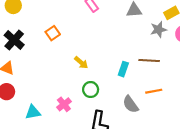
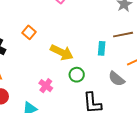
yellow arrow: (81, 63) -> (62, 52), size x1.6
pink cross: (64, 104) -> (46, 86), moved

